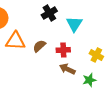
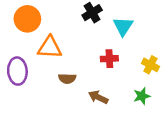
brown semicircle: (39, 46) -> (67, 79), moved, turned -136
brown arrow: (67, 69) -> (98, 97), moved

